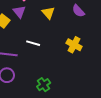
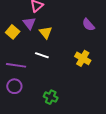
yellow triangle: (48, 13) -> (46, 32), moved
green cross: (44, 85) -> (51, 97), turned -32

